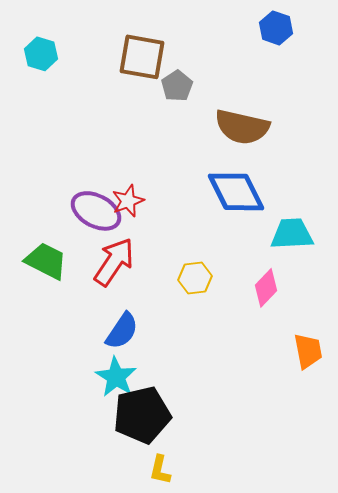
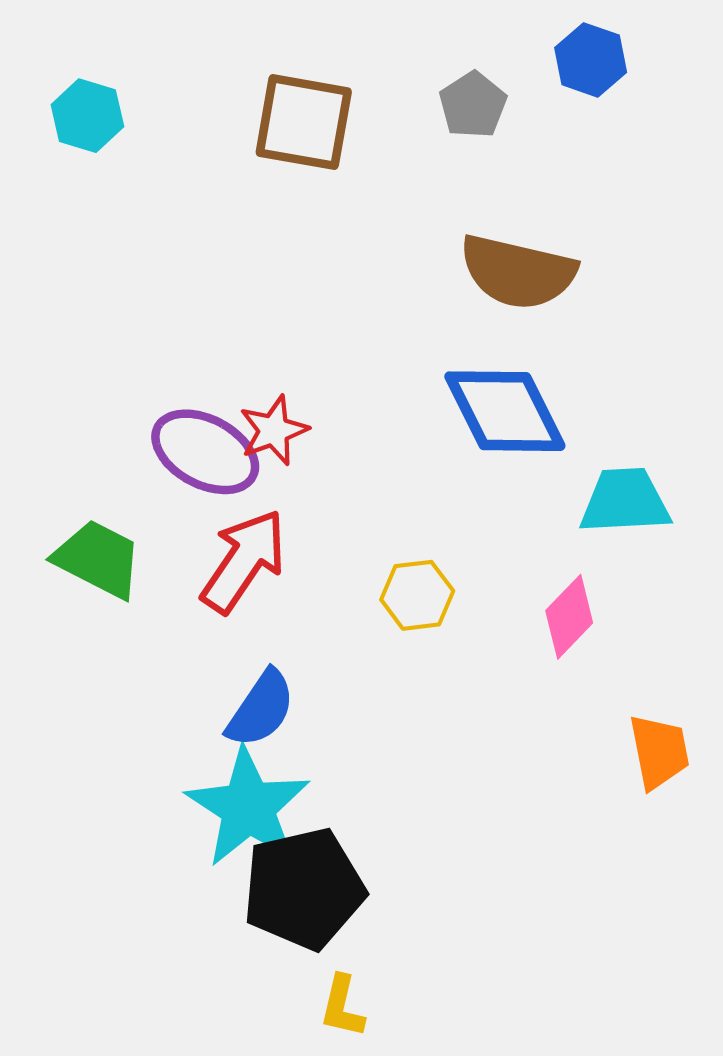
gray pentagon: (177, 86) -> (473, 105), moved
cyan star: (116, 377) -> (248, 807), size x1.4

